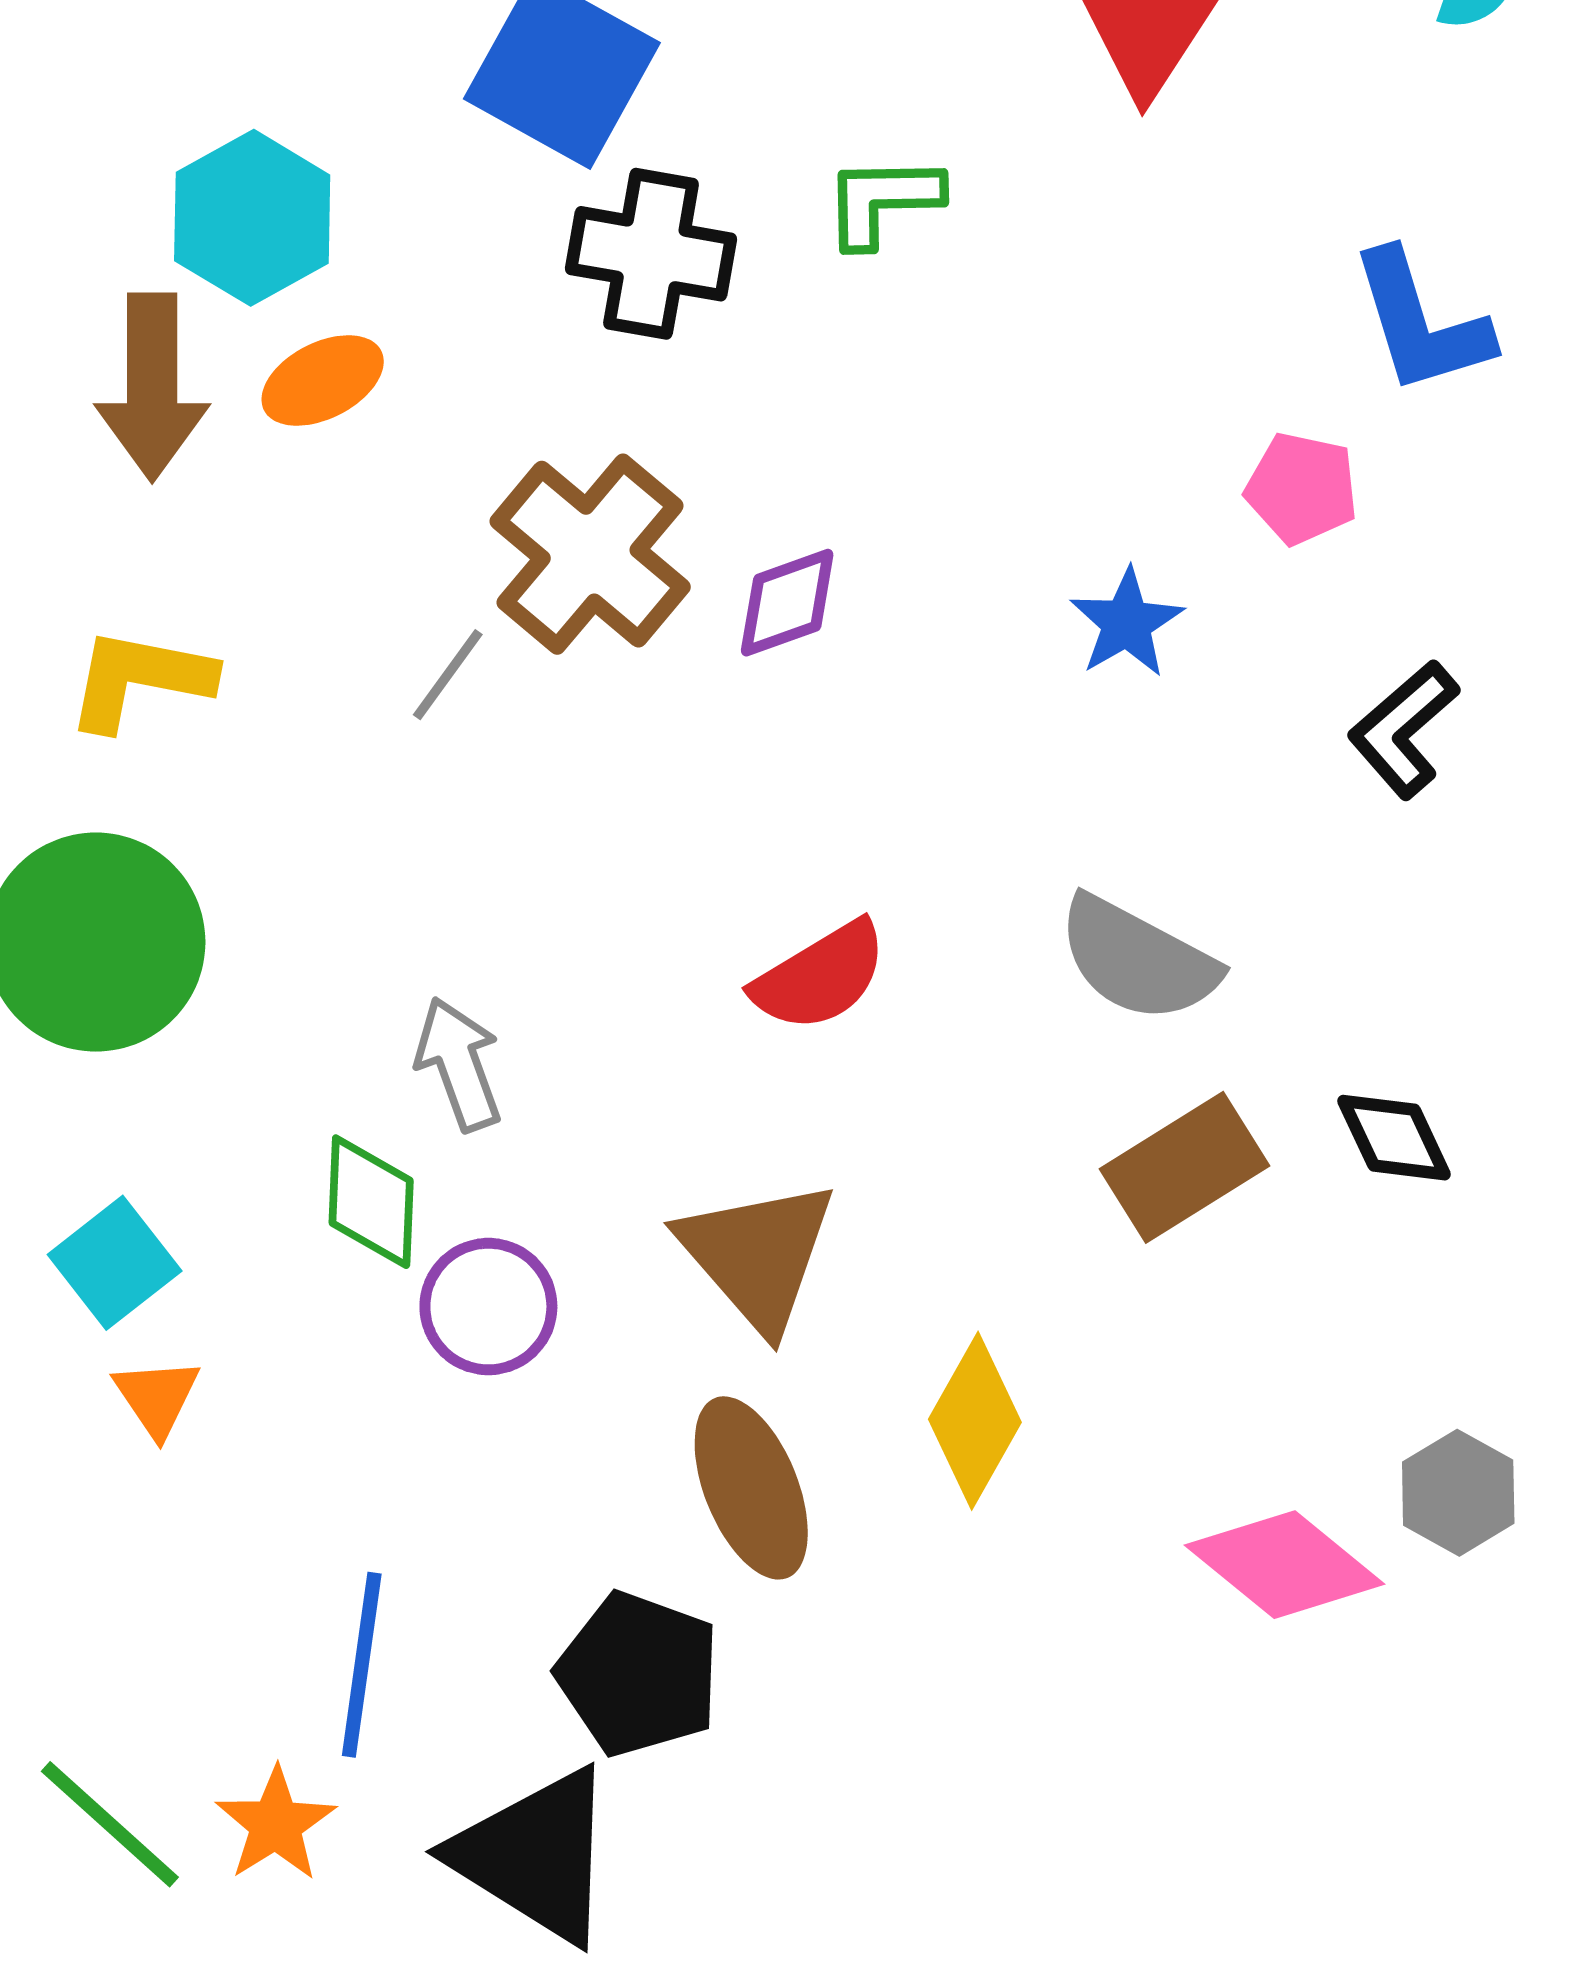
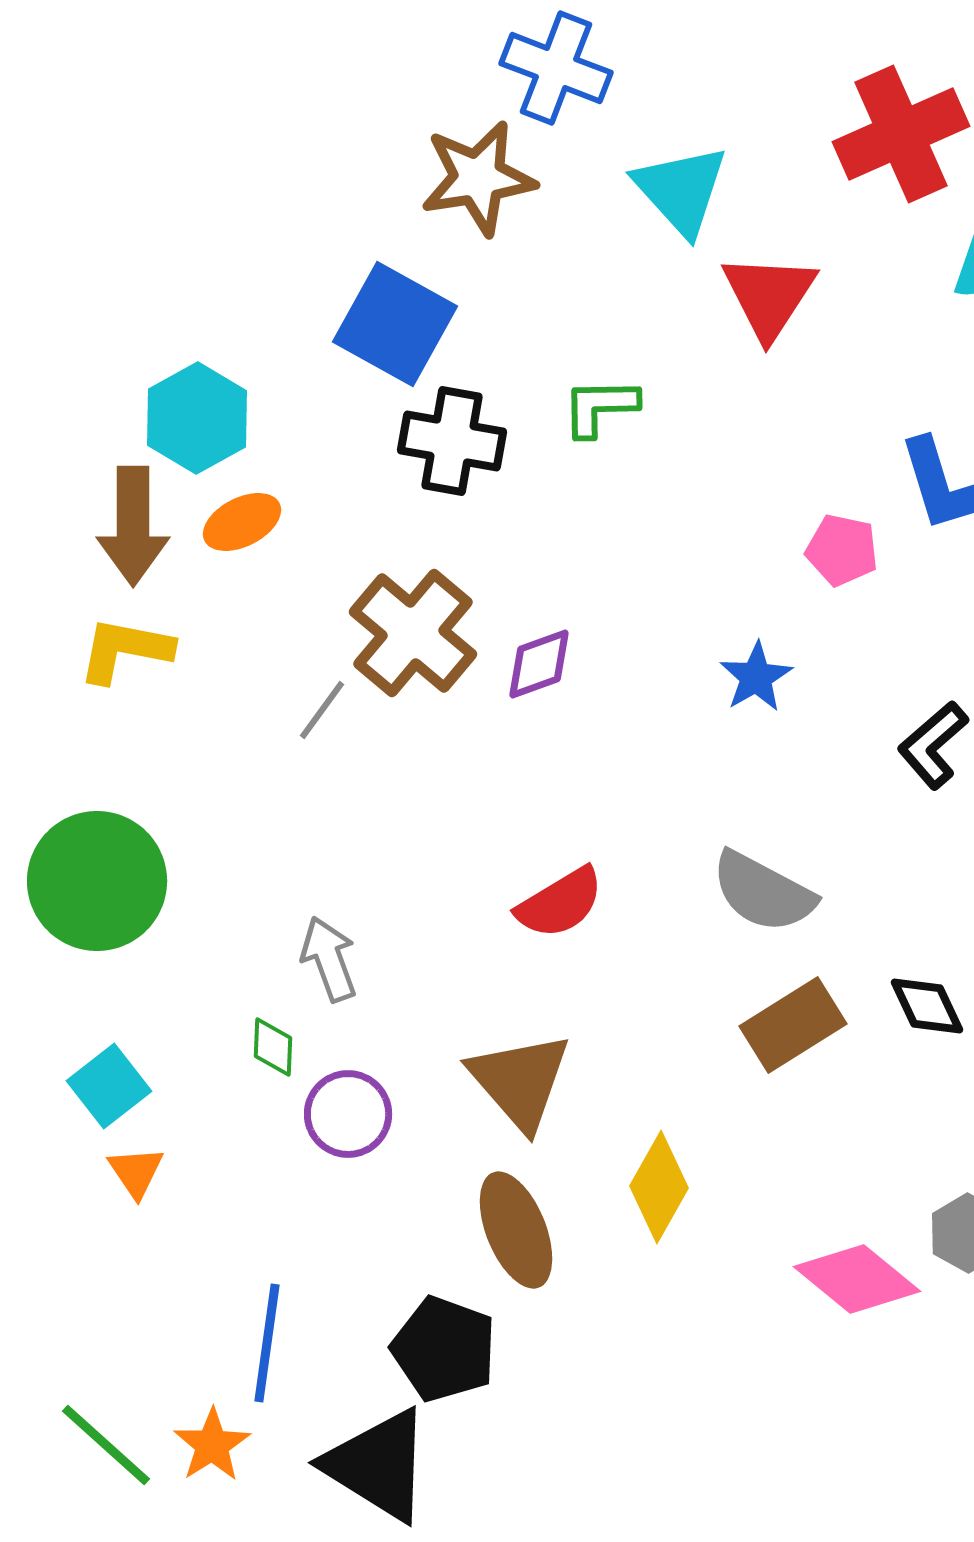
pink pentagon: (1302, 488) -> (842, 550), moved
yellow L-shape: (140, 679) -> (125, 650), moved
green diamond: (371, 1202) -> (273, 1047), size x0.7

